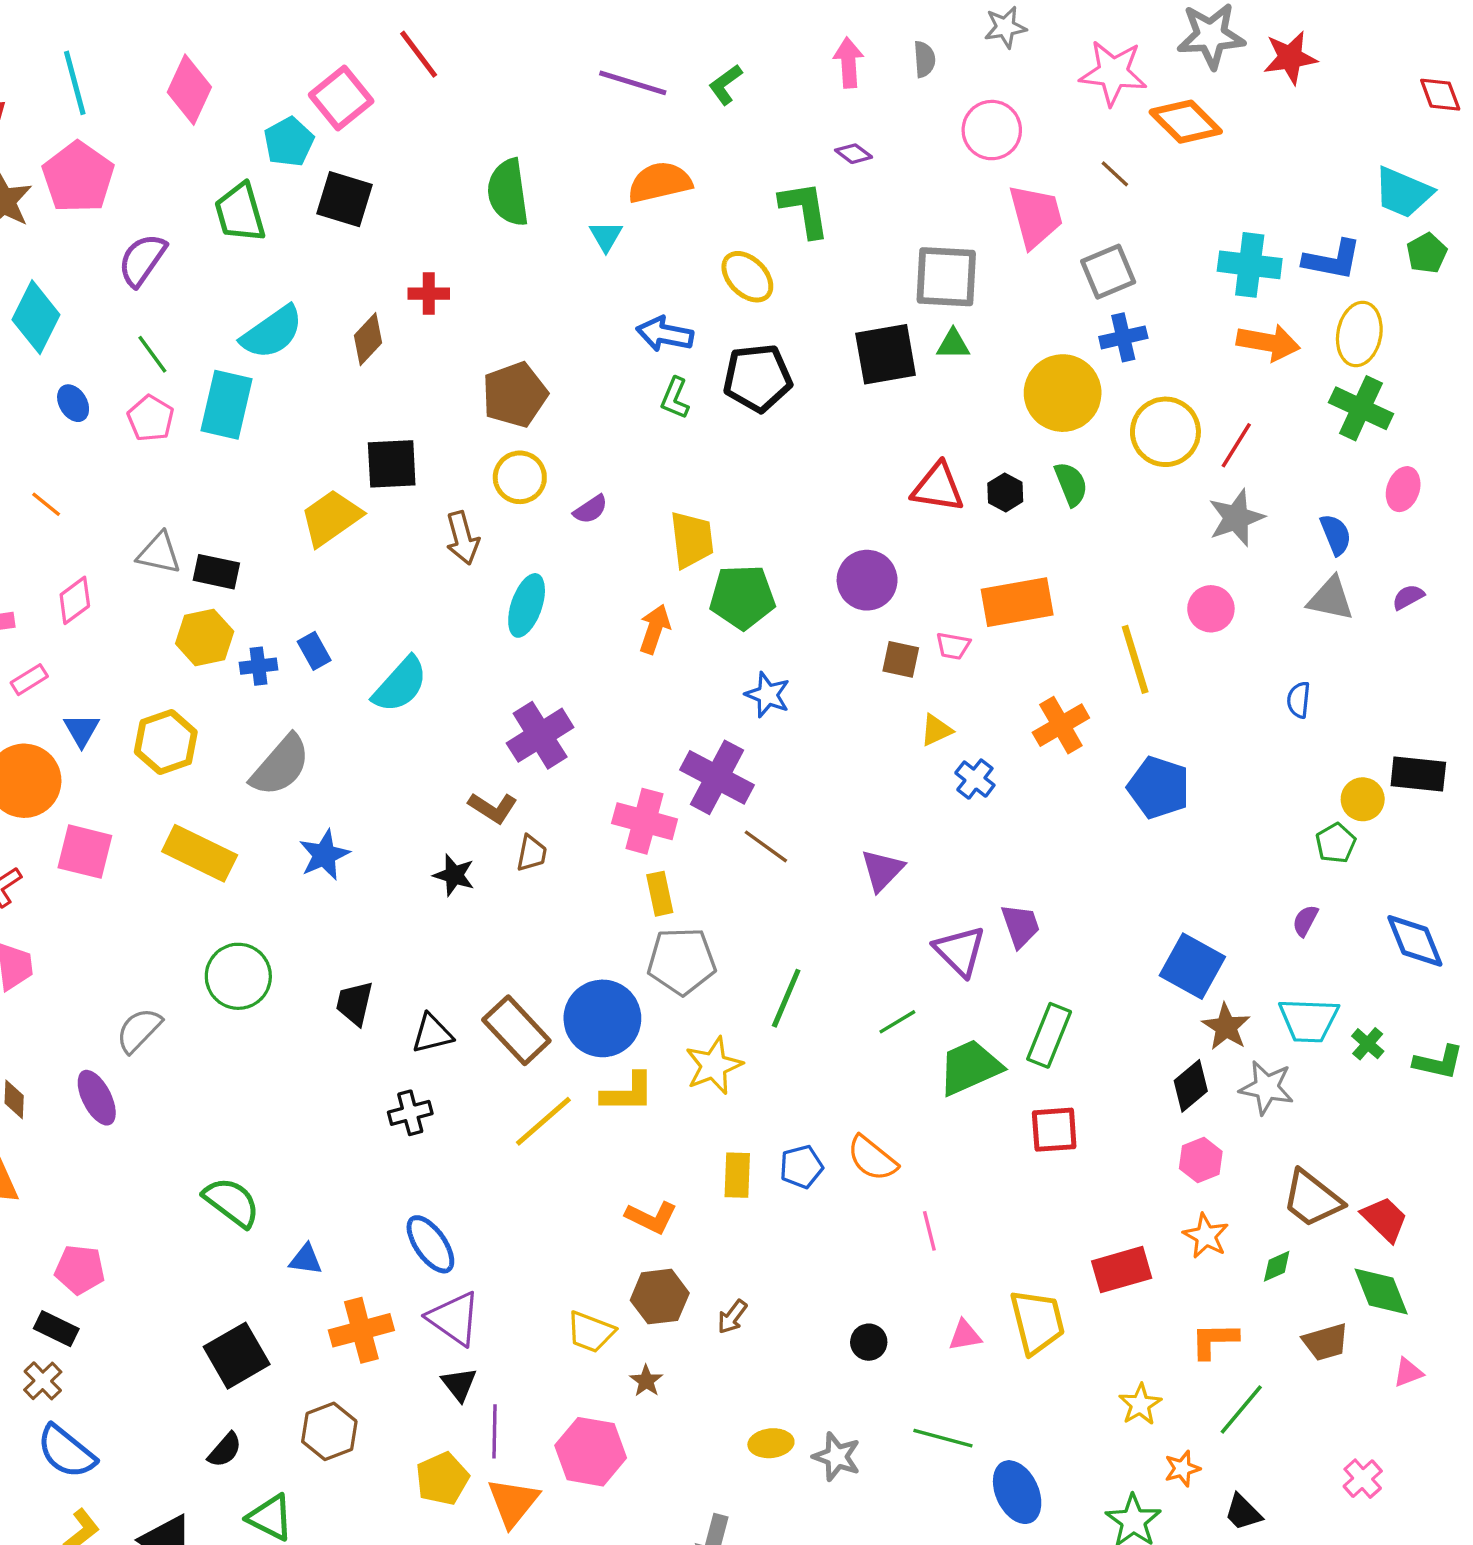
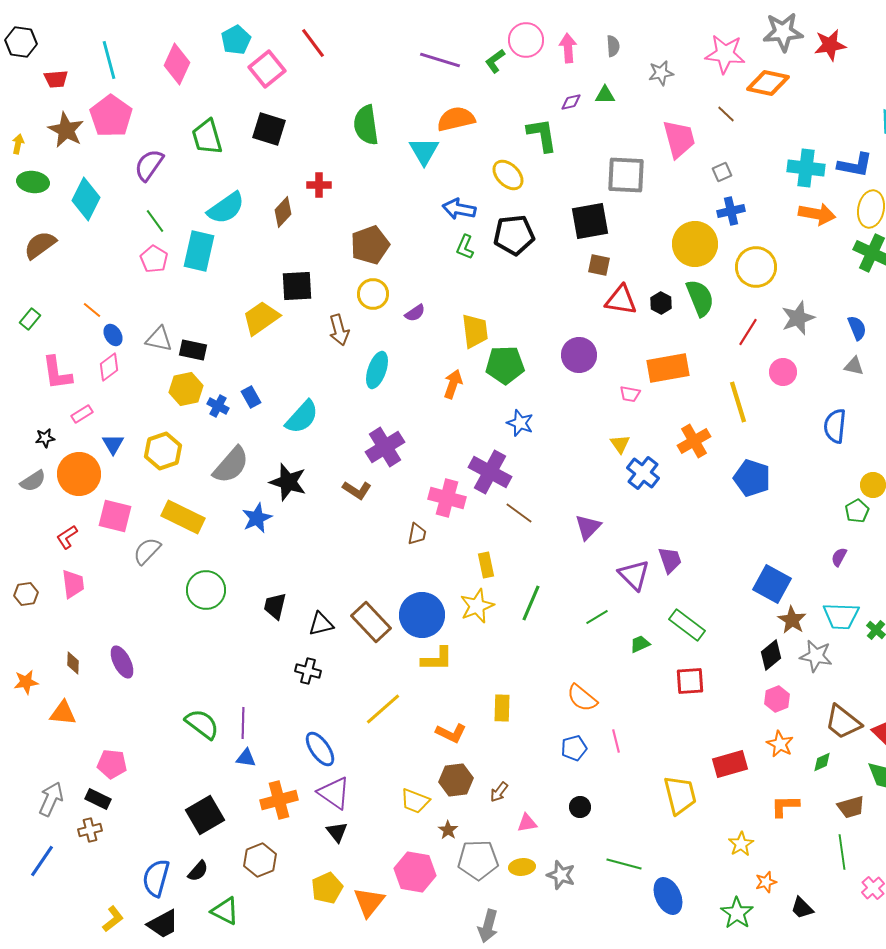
gray star: (1005, 27) -> (661, 73), moved
orange diamond: (1186, 122) -> (768, 83), turned -33
pink circle: (992, 130) -> (526, 40), moved
cyan pentagon: (289, 142) -> (236, 40), moved
purple diamond: (854, 154) -> (571, 102), turned -50
cyan triangle: (606, 236) -> (424, 151), size x1.5
gray square: (1108, 272) -> (722, 172), size x0.6
green triangle: (953, 344) -> (605, 95), moved
blue ellipse: (73, 403) -> (113, 335), moved
red line: (1236, 445) -> (748, 332), moved
green semicircle: (1071, 484) -> (700, 298), size x1.4
gray triangle: (1331, 599) -> (854, 366), size x0.7
brown square: (901, 659) -> (599, 265), moved
blue cross: (259, 666) -> (218, 406), turned 35
blue semicircle: (1299, 700) -> (835, 426), size x1.6
yellow triangle: (936, 730) -> (620, 444), turned -40
blue cross: (975, 779) -> (643, 473), size x1.4
brown trapezoid: (532, 853) -> (417, 534), moved
black star: (454, 875) -> (288, 482), moved, size x1.5
yellow rectangle: (660, 894) -> (486, 565), moved
gray pentagon: (682, 961) -> (478, 860), moved
gray semicircle: (139, 1030) -> (147, 551), moved
green rectangle: (1049, 1035) -> (687, 625), turned -75
yellow star: (714, 1066) -> (477, 606), moved
green trapezoid: (970, 1067) -> (640, 644), size x0.5
black cross: (410, 1113) -> (308, 671), turned 30
yellow line: (543, 1121) -> (383, 709), moved
blue pentagon: (801, 1167) -> (574, 748), moved
pink triangle: (965, 1335) -> (527, 823), moved
brown cross: (43, 1381) -> (90, 830), turned 30
green line: (1241, 1410) -> (842, 852), moved, turned -48
purple line: (495, 1431) -> (243, 723), moved
blue semicircle: (66, 1452) -> (156, 878), moved, turned 66

